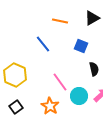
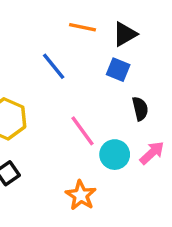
black triangle: (92, 18) -> (125, 34), moved
orange star: (50, 106) -> (81, 195), moved

